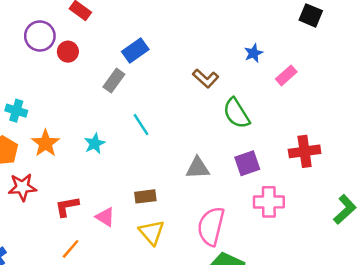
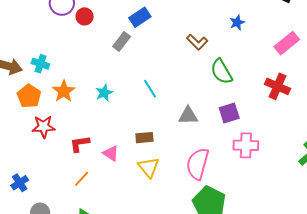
pink rectangle: (286, 75) -> (287, 43), moved, size x1.4
cyan line: (141, 125) -> (150, 89), moved
red cross: (305, 151) -> (278, 86), moved, turned 30

